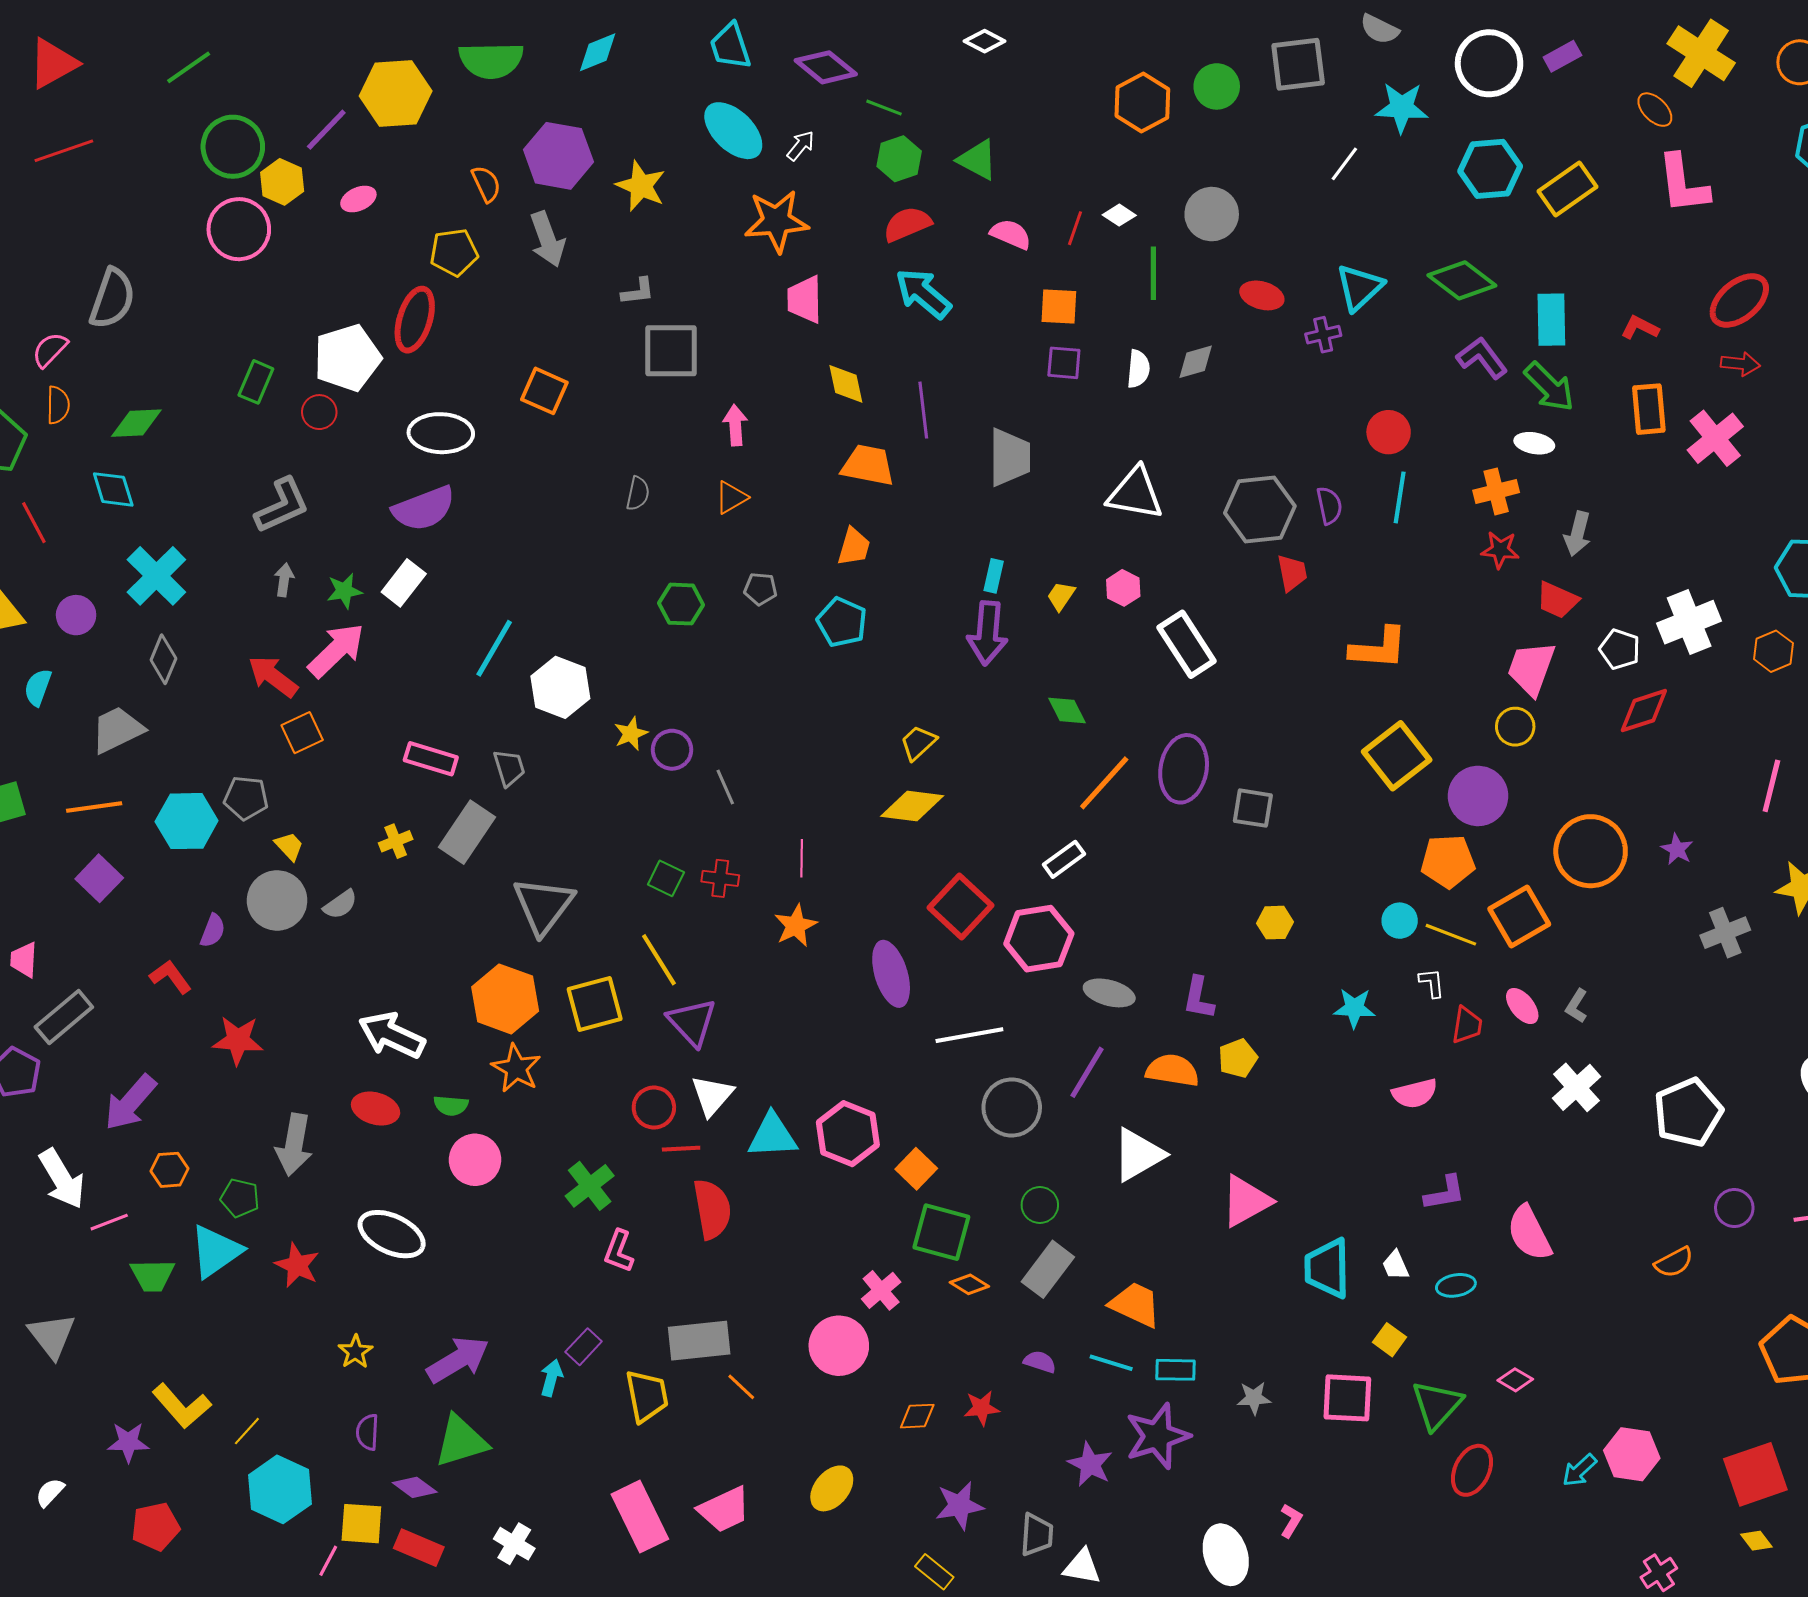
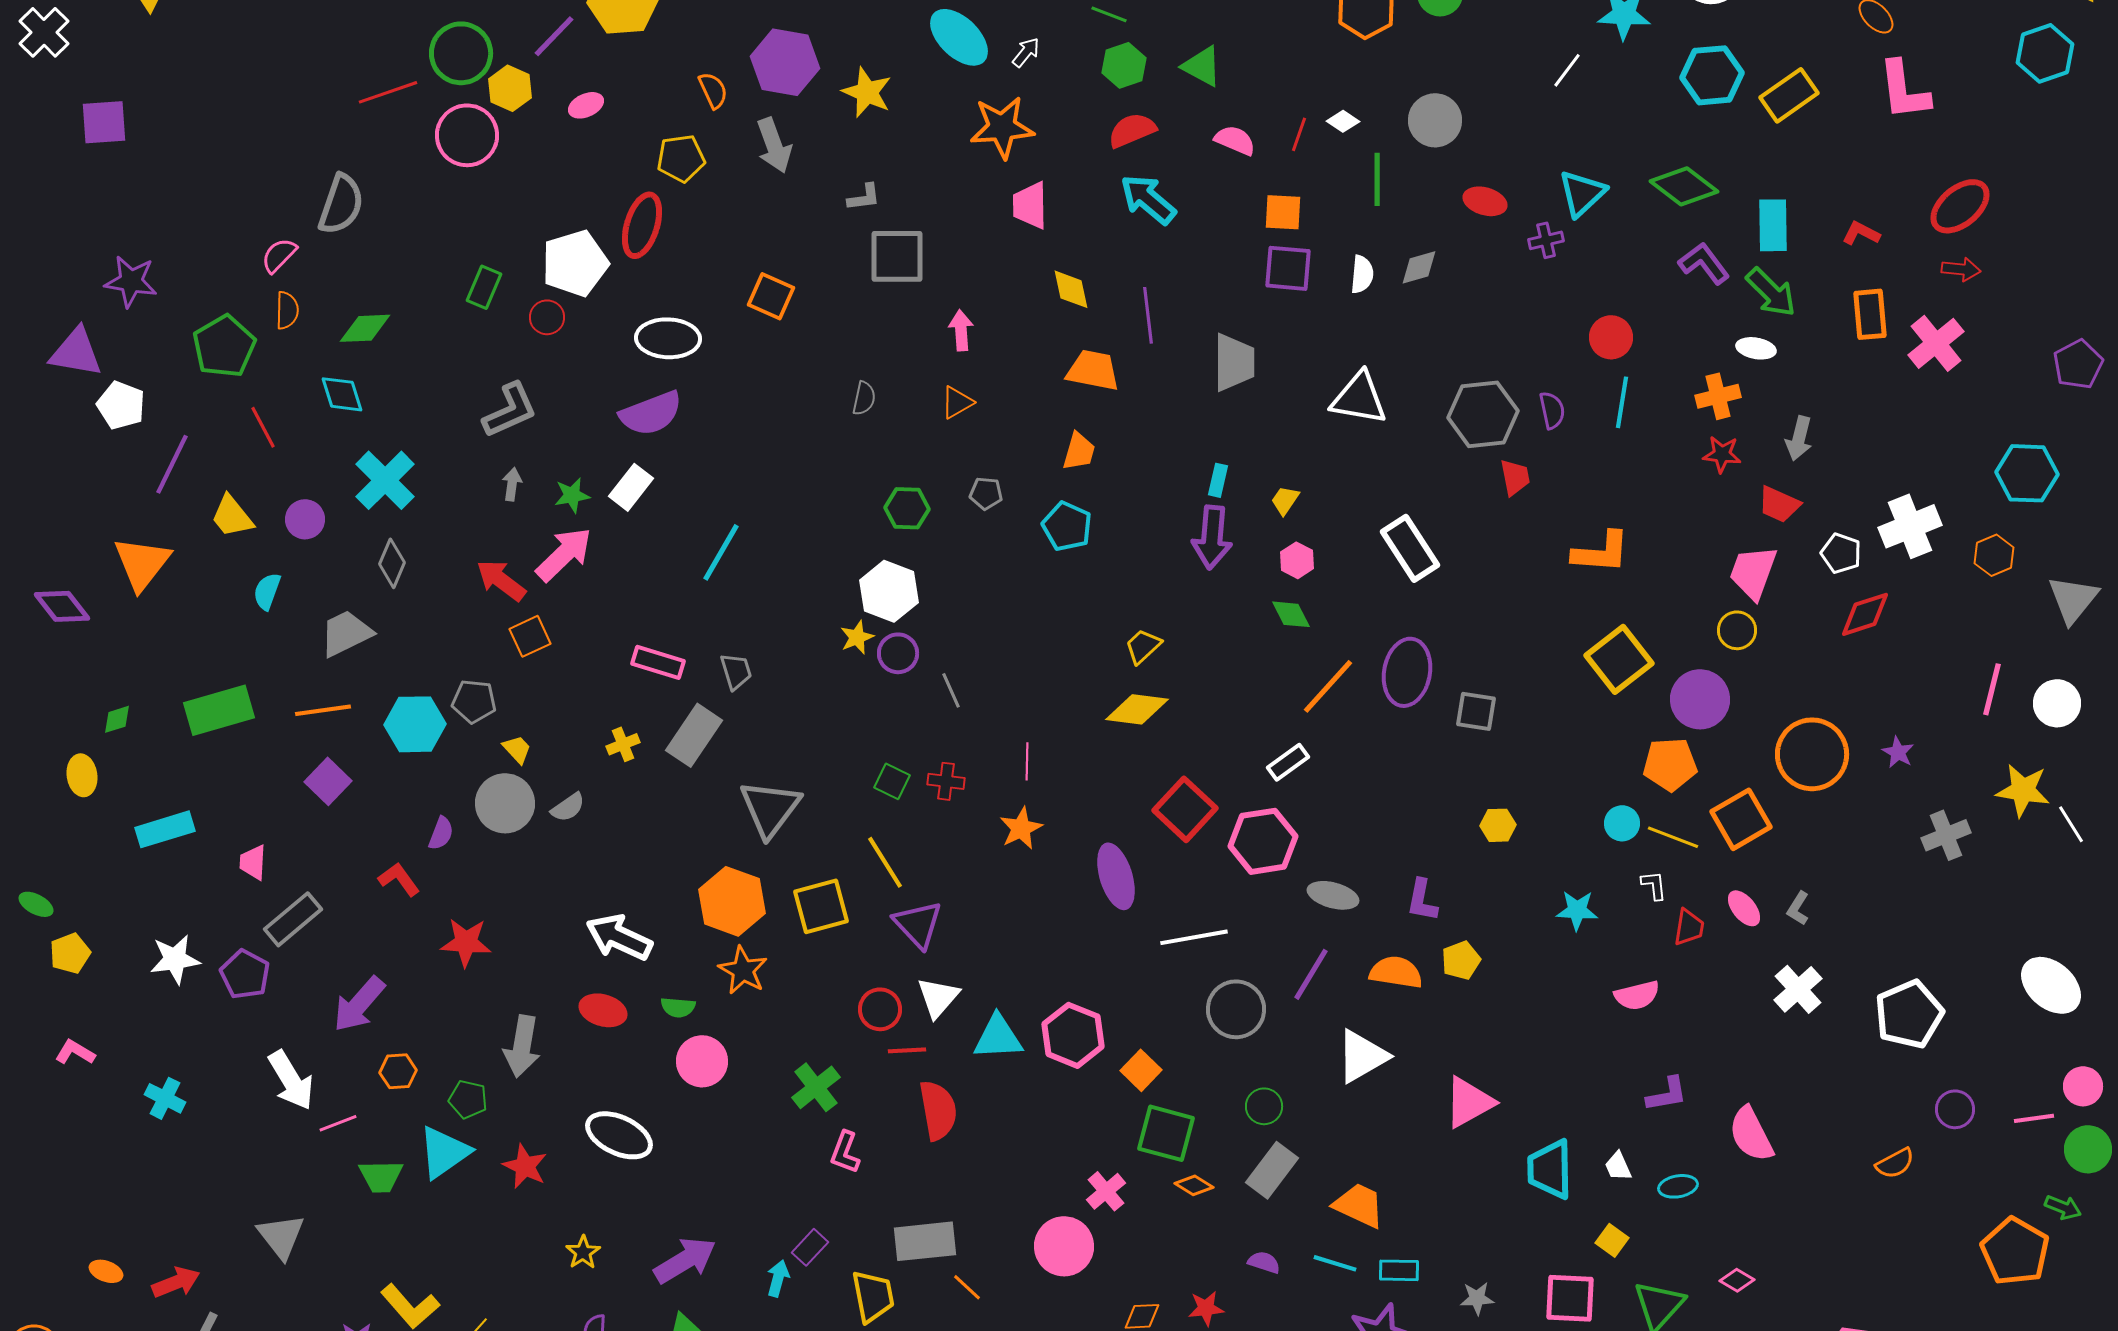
red line: (64, 151) -> (388, 92), moved
purple square: (1064, 363) -> (1288, 268), size x1.4
pink hexagon: (1123, 588) -> (1297, 560), moved
white hexagon: (560, 687) -> (889, 591), moved

